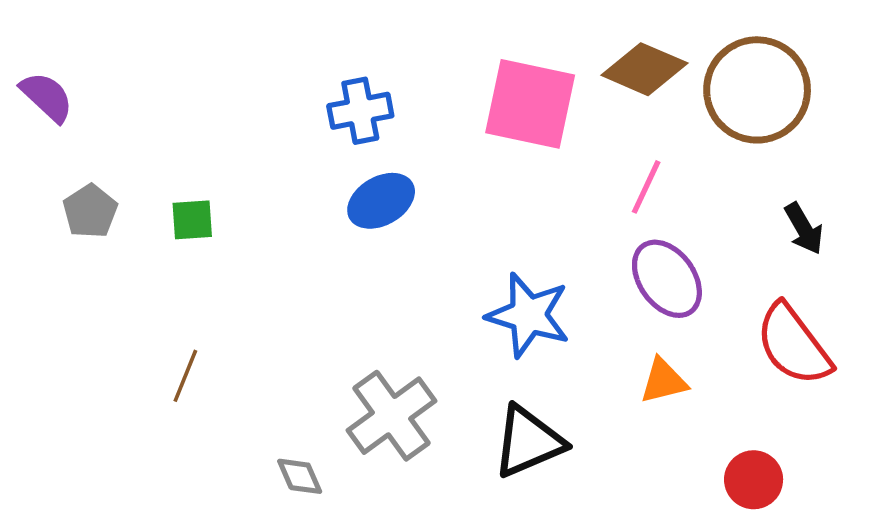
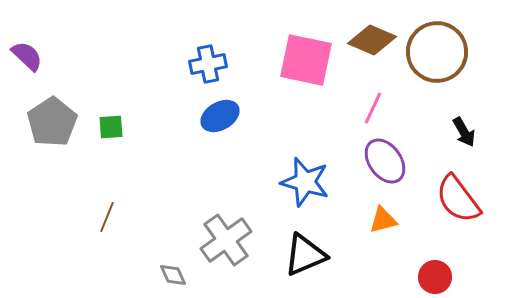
gray pentagon: (90, 211) -> (52, 122), size x1.6

